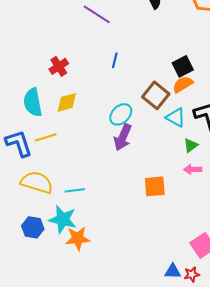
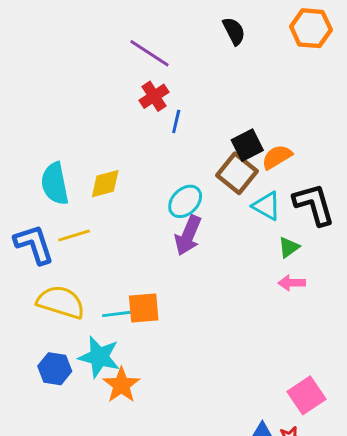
red cross: (59, 66) -> (154, 96), moved
black square: (183, 66) -> (247, 145), moved
orange square: (155, 186) -> (144, 308), moved
orange star: (78, 238) -> (121, 385), turned -30

